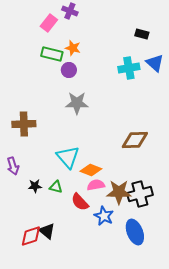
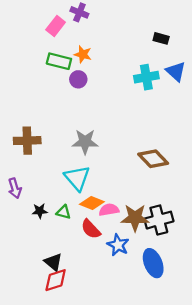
gray star: (77, 103) -> (85, 142), moved
brown diamond: (135, 140) -> (153, 159), turned 48
orange diamond: (91, 170) -> (92, 203), moved
red diamond: (31, 236) -> (56, 280), moved

